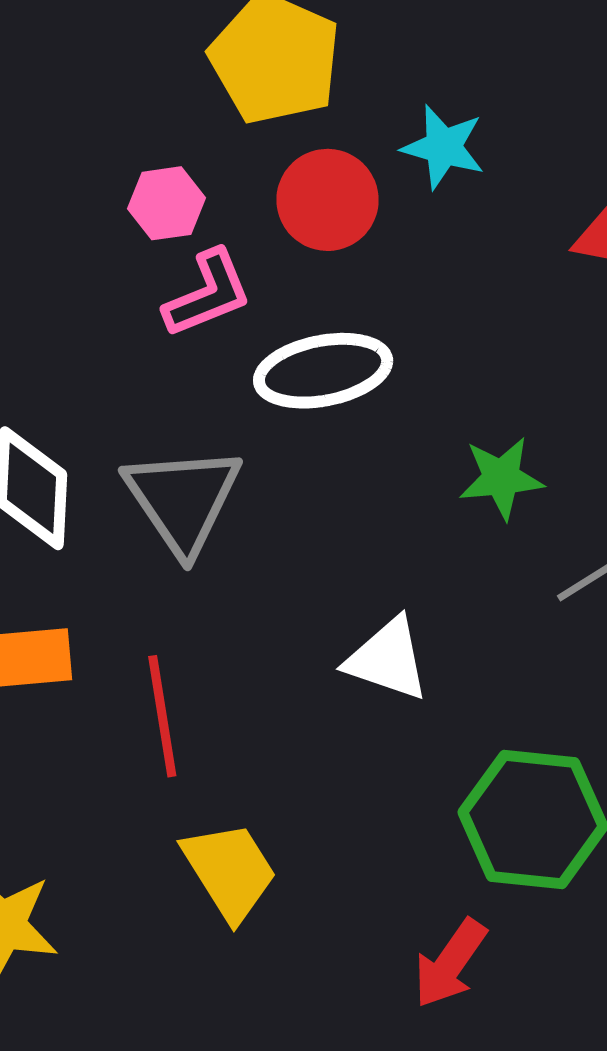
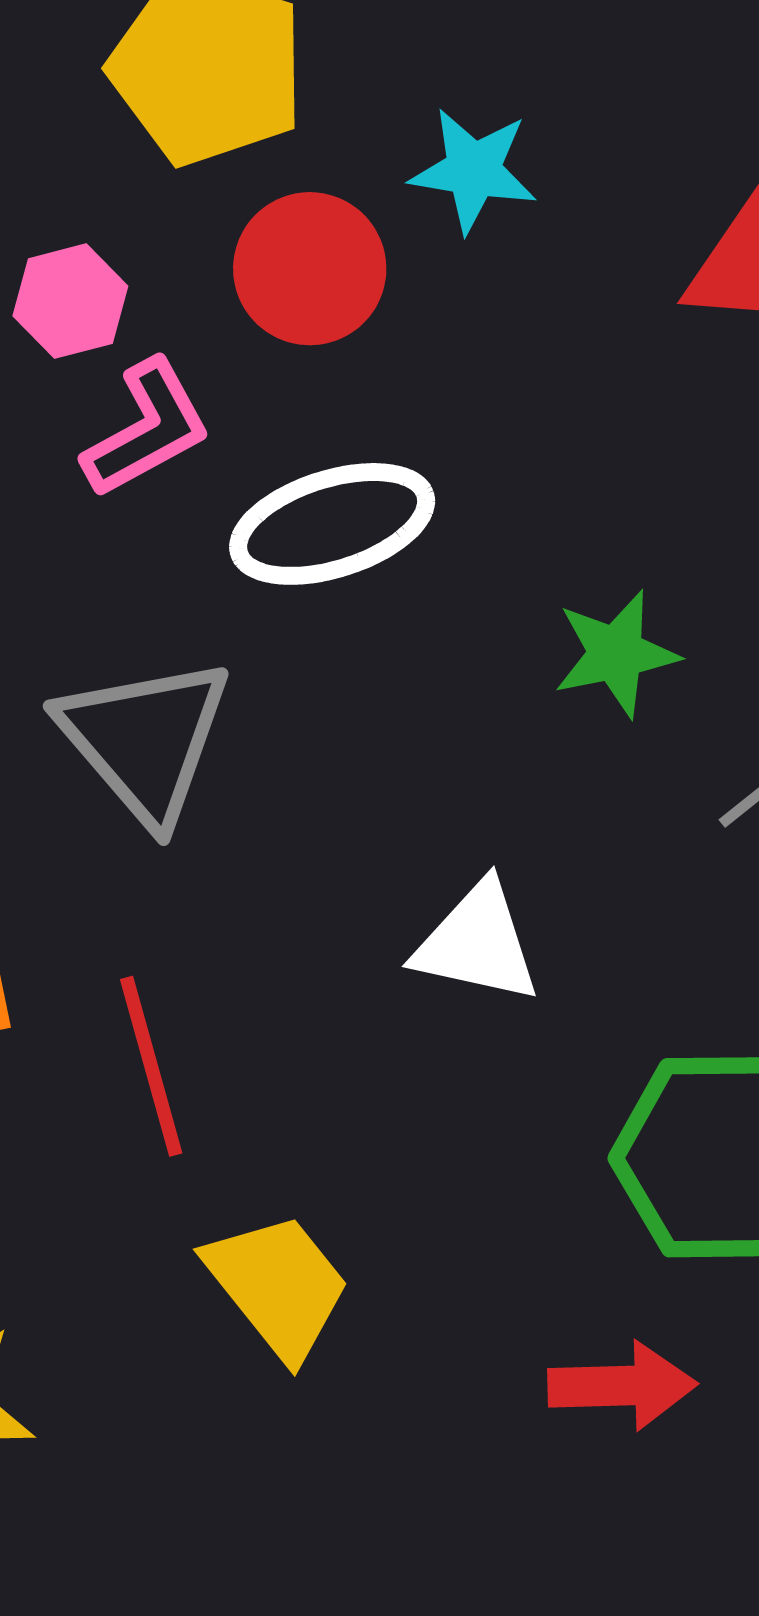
red arrow: (450, 963) -> (622, 1386), turned -120

